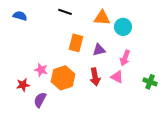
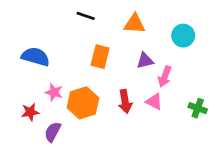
blue semicircle: (20, 16) -> (36, 57), moved, size x1.5
cyan circle: (123, 27) -> (183, 36), moved
purple triangle: (99, 50) -> (145, 61), moved

